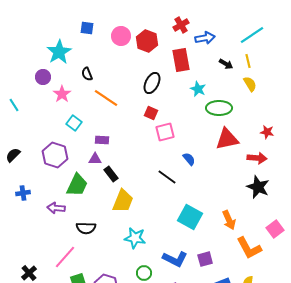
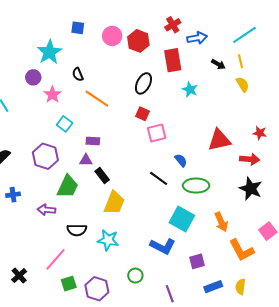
green ellipse: (219, 108) -> (196, 186), moved
cyan star: (135, 238) -> (108, 240), moved
blue L-shape: (175, 259) -> (163, 246), moved

